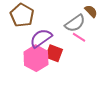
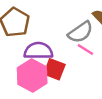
purple semicircle: (41, 38) -> (38, 51), turned 35

